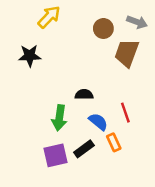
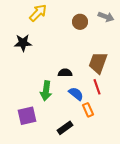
brown trapezoid: (127, 53) -> (98, 63), moved
black rectangle: (84, 149) -> (65, 128), moved
purple square: (55, 155) -> (27, 116), moved

